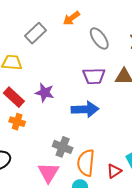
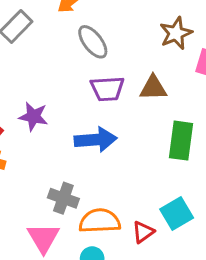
gray ellipse: (99, 38) -> (93, 42), moved
orange semicircle: (86, 163) -> (100, 221), turned 84

